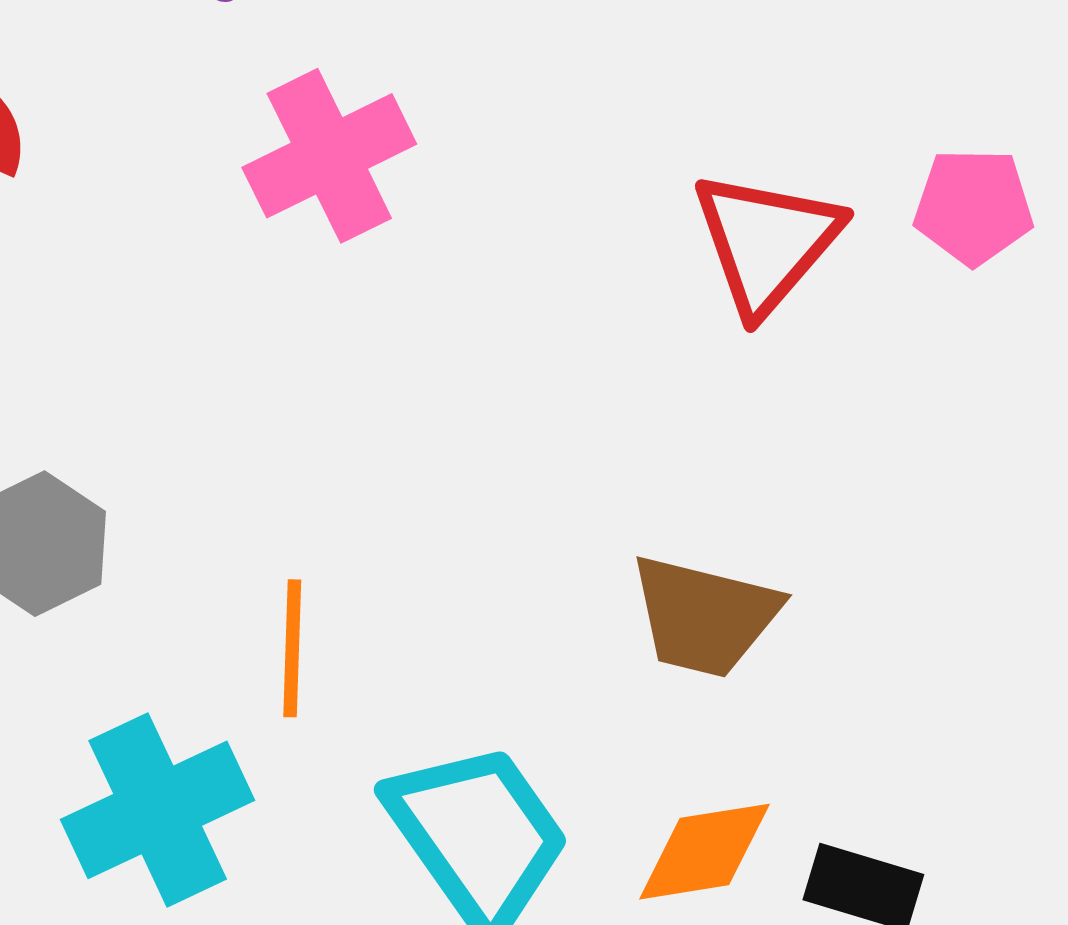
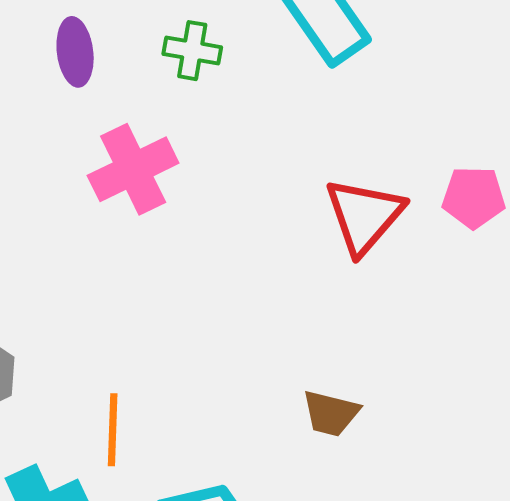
brown trapezoid: (705, 616) -> (331, 413), size x0.7

